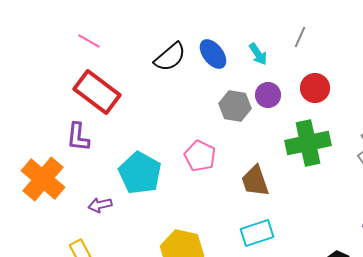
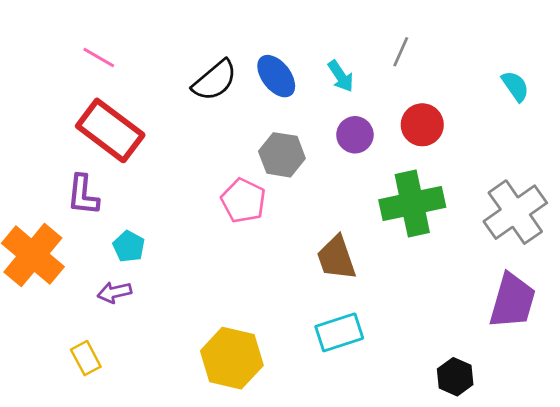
gray hexagon: (235, 106) -> (282, 155), moved
pink pentagon: (200, 156) -> (243, 201), moved
cyan pentagon: (140, 173) -> (129, 246), moved, size x0.5

